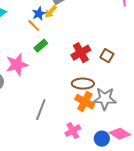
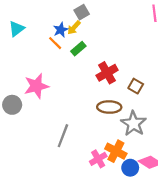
green rectangle: (41, 46) -> (78, 49), moved
brown square: (107, 56) -> (136, 86), moved
gray star: (105, 99) -> (134, 124), turned 30
orange cross: (85, 102) -> (116, 151), moved

